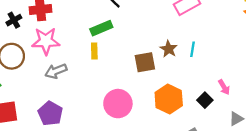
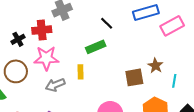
cyan line: (192, 49) -> (174, 81), moved
yellow rectangle: (94, 51) -> (81, 72), moved

